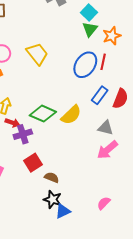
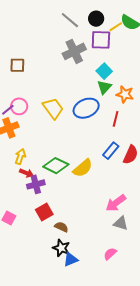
orange star: (112, 36) -> (125, 94), turned 30
blue ellipse: (85, 65) -> (86, 108), moved, turned 30
gray triangle: (106, 128) -> (121, 223), moved

